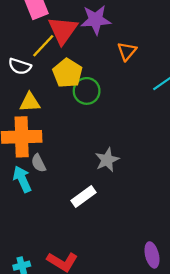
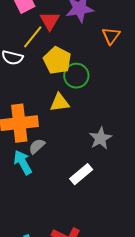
red triangle: (63, 30) -> (50, 21), size x0.7
yellow triangle: (30, 102) -> (60, 103), moved
gray semicircle: (38, 163) -> (37, 146), turned 78

